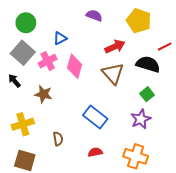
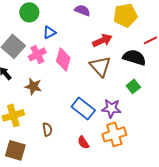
yellow pentagon: (139, 21) -> (125, 15), turned -30
green circle: (26, 23) -> (29, 12), moved
purple star: (141, 119) -> (111, 108), moved, turned 30
red semicircle: (95, 152) -> (83, 142), turned -112
orange cross: (136, 156) -> (114, 134), moved, turned -35

